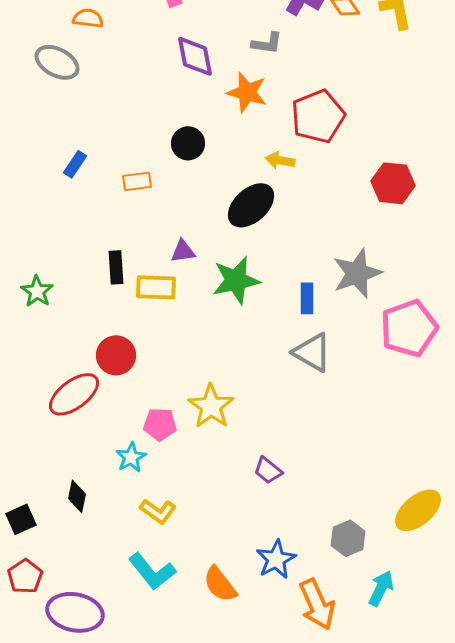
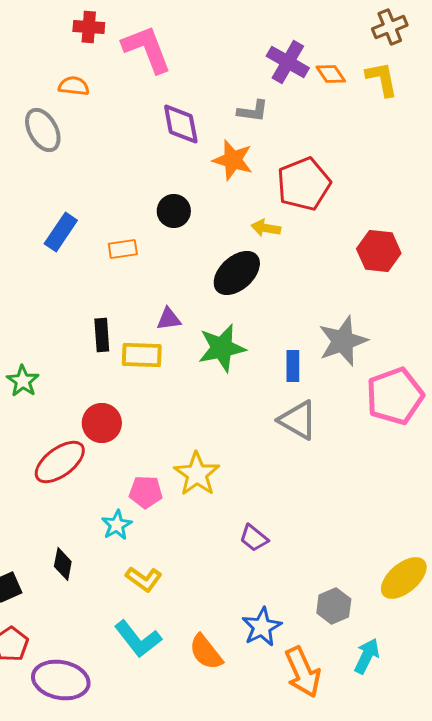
gray ellipse: (57, 62) -> (43, 130), turned 33
blue rectangle: (75, 164) -> (61, 232), size x1.4
green star: (37, 291) -> (23, 381), moved

